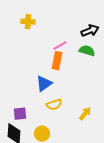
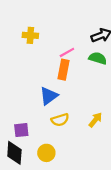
yellow cross: (28, 22) -> (30, 35), moved
yellow arrow: (85, 114) -> (95, 120), moved

